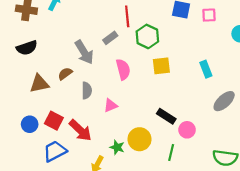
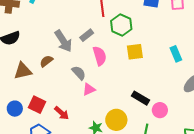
gray rectangle: (110, 38) -> (87, 35), moved
gray semicircle: (87, 91) -> (79, 73), moved, turned -42
red arrow: (80, 130) -> (62, 113), size x0.7

